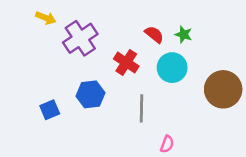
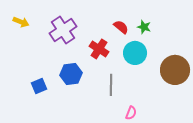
yellow arrow: (46, 18) -> (21, 22), moved

